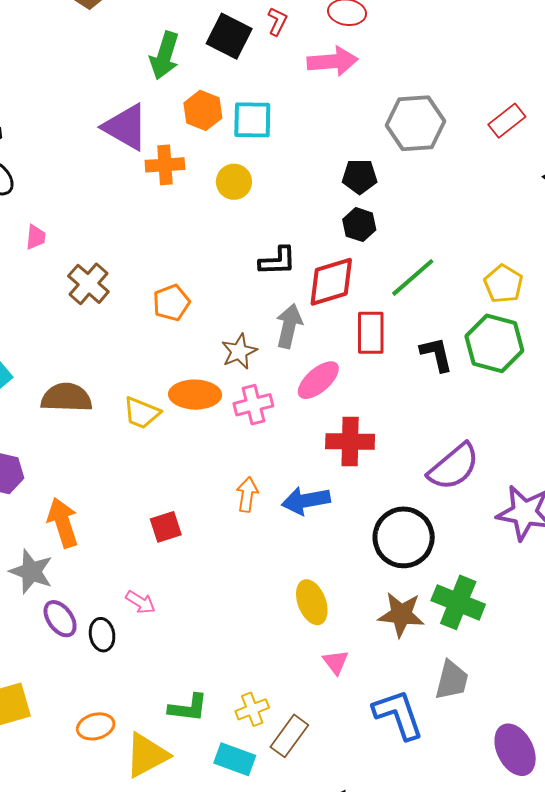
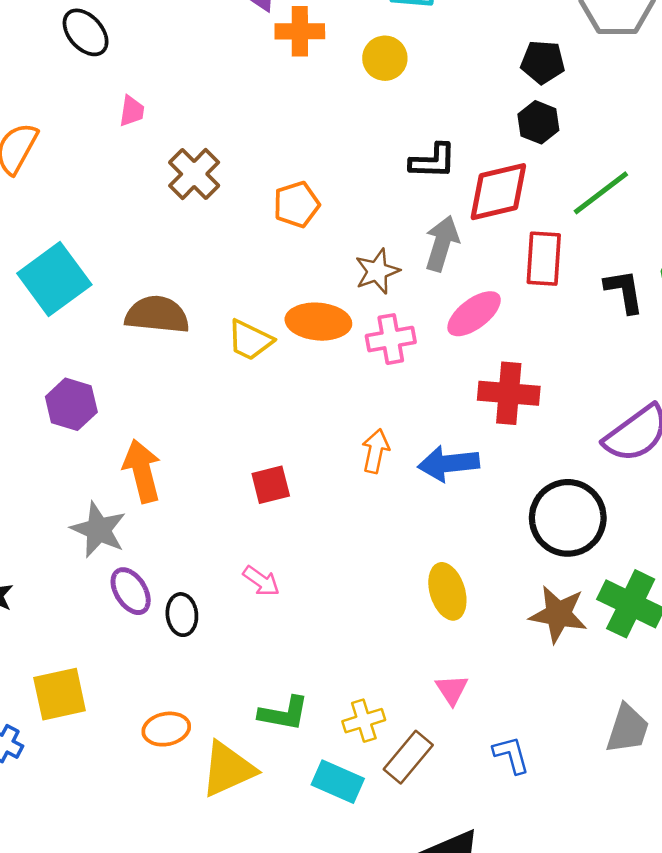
pink arrow: (140, 602) -> (261, 581), moved
pink triangle: (336, 662) -> (452, 690), moved
gray trapezoid: (452, 680) -> (628, 729), moved
blue L-shape: (398, 715) -> (511, 755), moved, size x0.6

